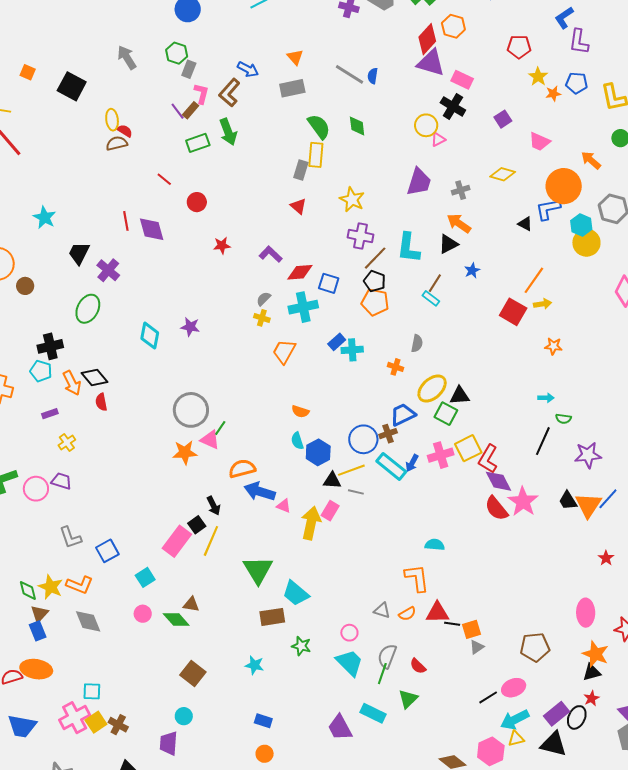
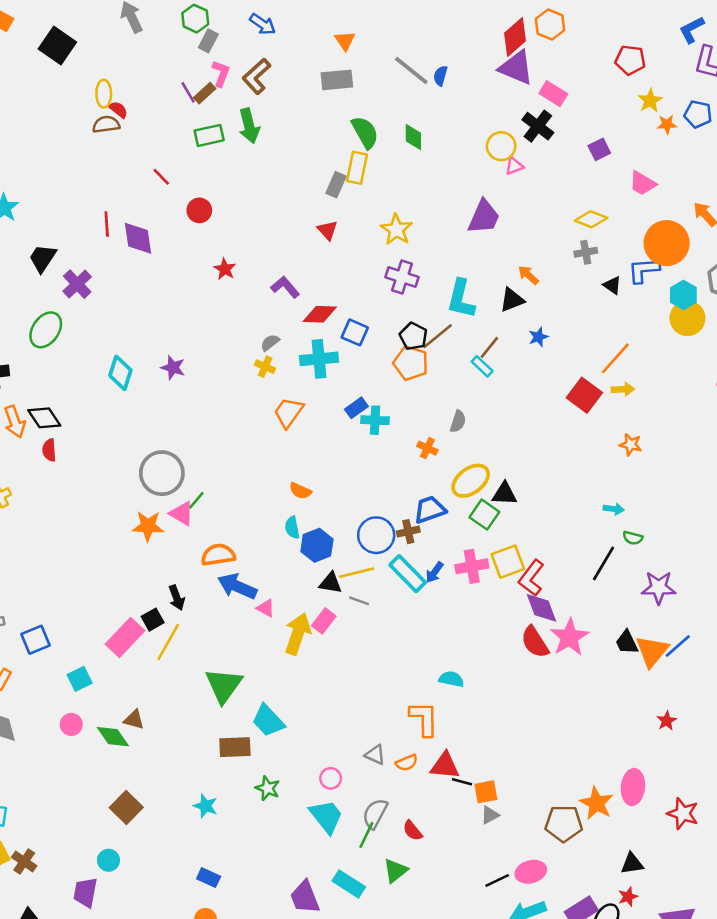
blue arrow: (248, 69) -> (263, 24), moved
gray cross: (461, 190) -> (586, 252), moved
orange arrow: (459, 223) -> (528, 275), size x0.7
red star: (222, 245) -> (225, 269), turned 30
brown line: (375, 258) -> (438, 336), moved
orange star: (595, 654) -> (596, 803), moved

